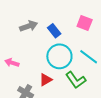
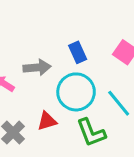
gray arrow: (29, 26) -> (37, 67), moved

